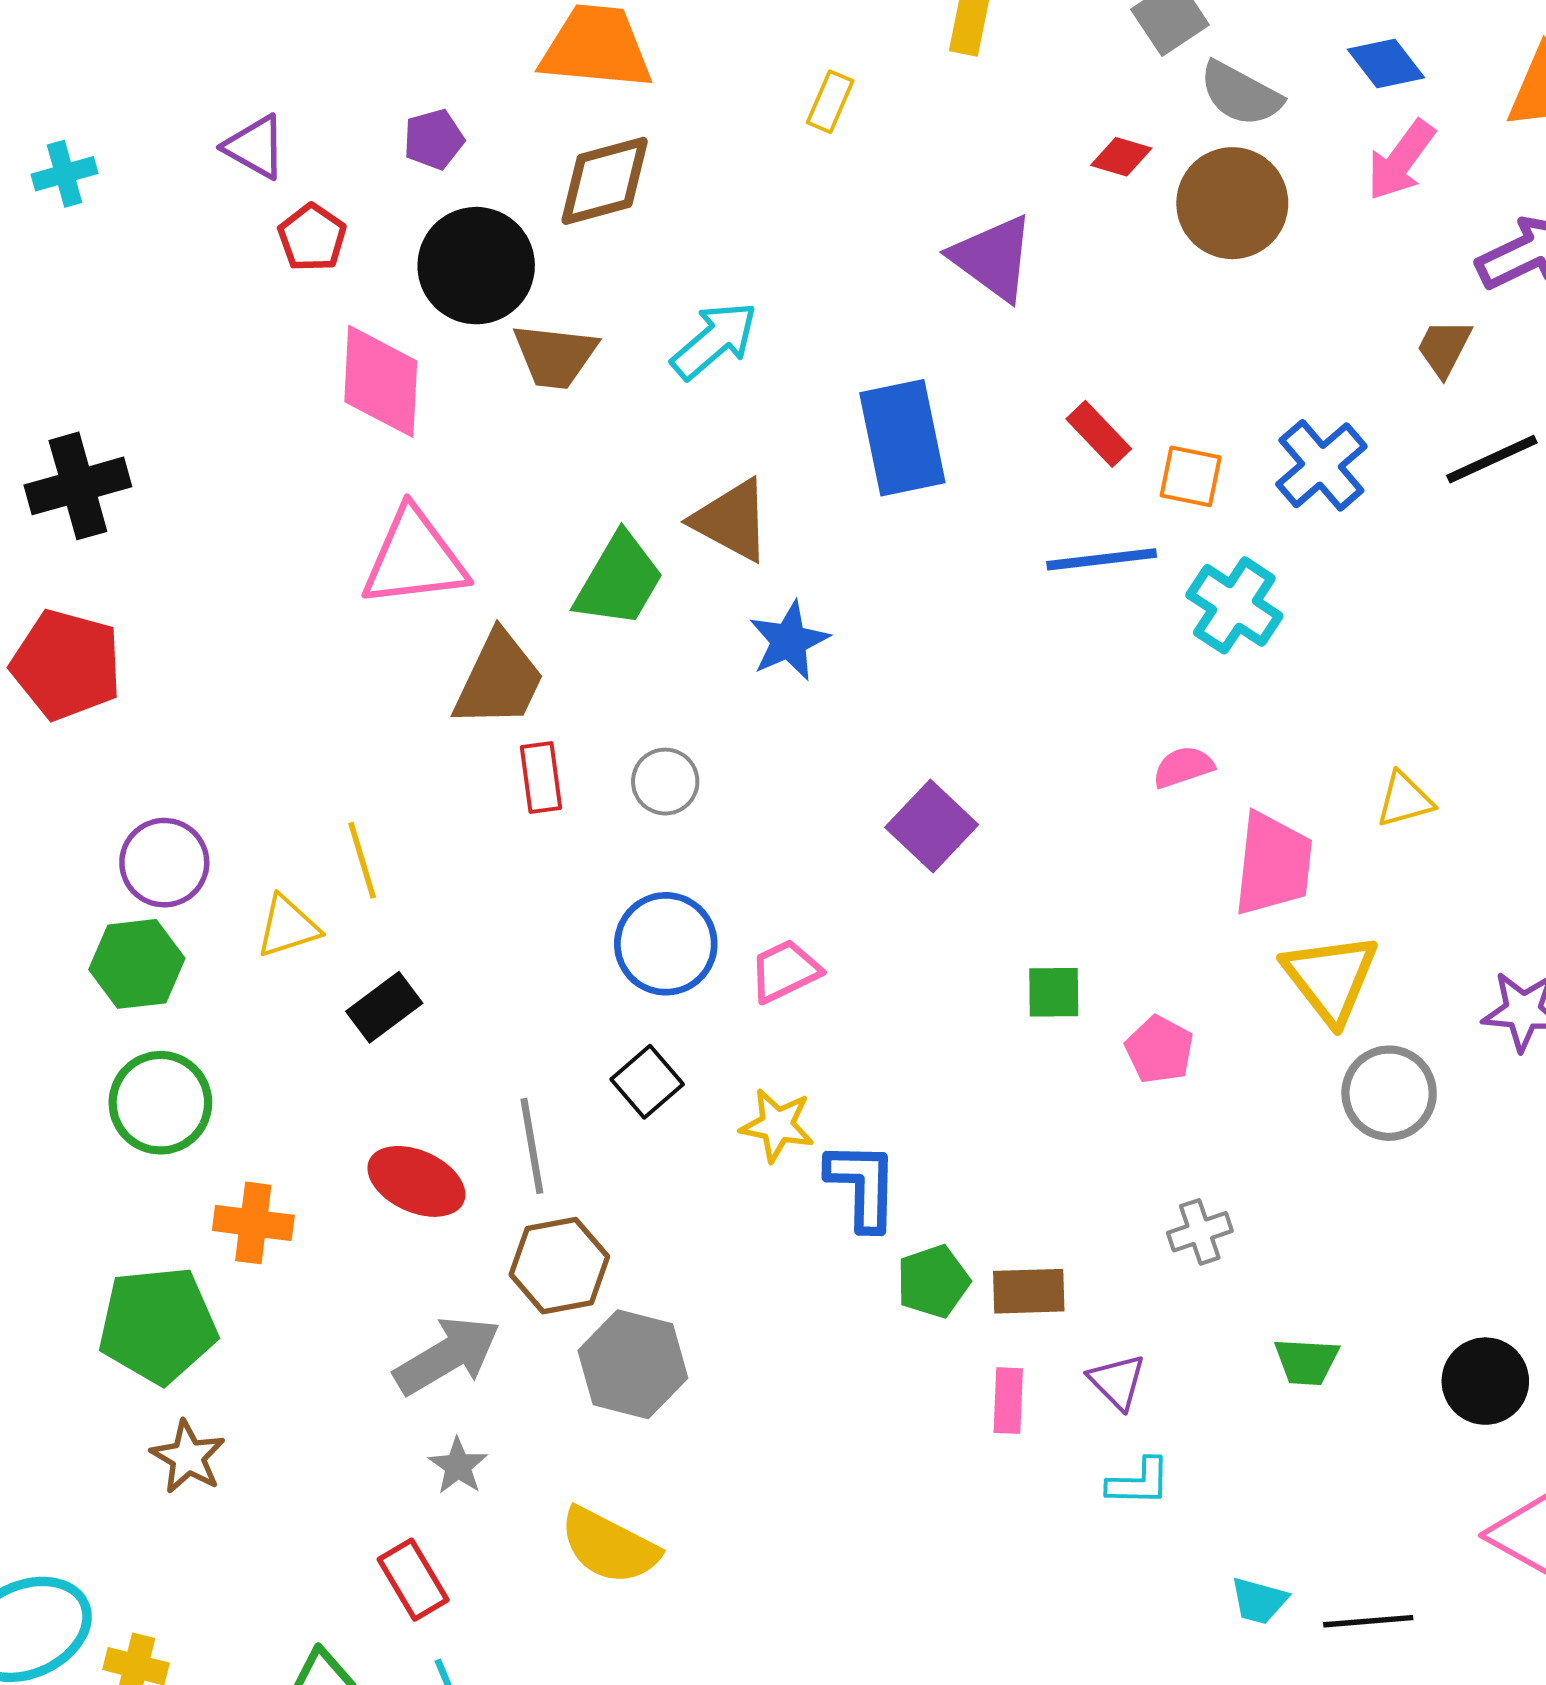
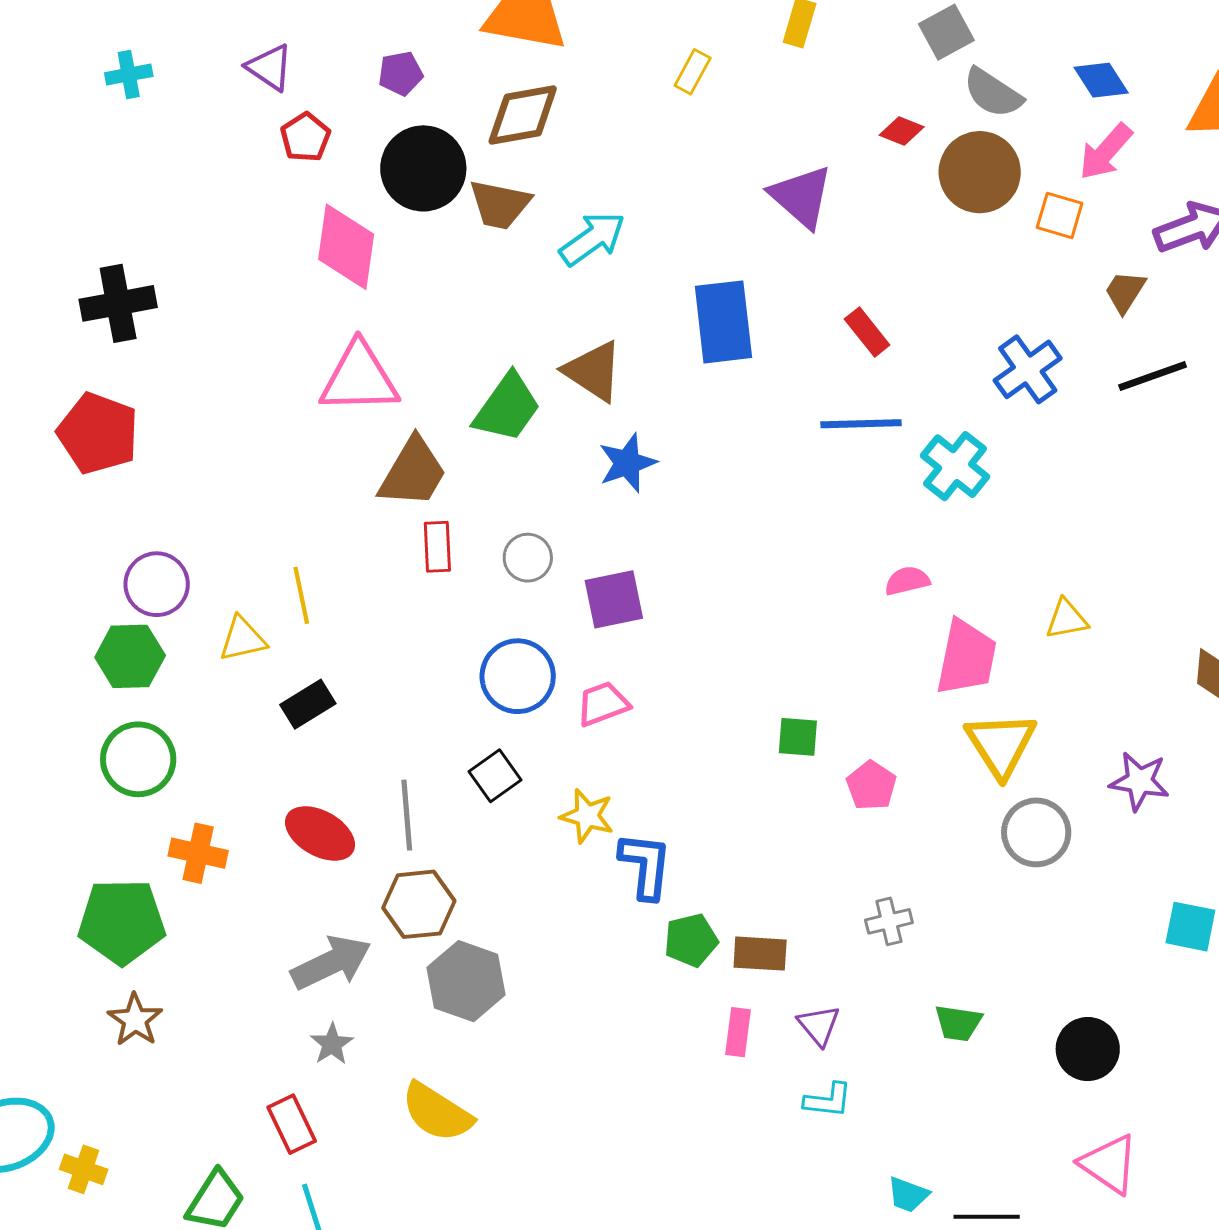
brown trapezoid: (555, 356) -> (500, 204), moved
orange square: (1191, 476) -> (1060, 215), moved
purple square: (932, 826) -> (614, 599), moved, turned 30

